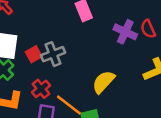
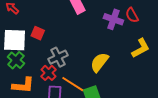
red square: (34, 54) -> (38, 33), moved, turned -32
gray cross: (53, 54) -> (58, 57), moved

